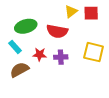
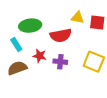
yellow triangle: (71, 11) -> (77, 18), turned 40
red semicircle: (57, 31) -> (61, 35), turned -30

